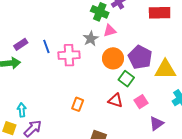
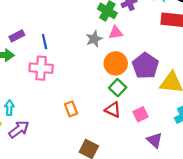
pink cross: (69, 55) -> (41, 68), moved
green square: (126, 79) -> (118, 88), moved
orange rectangle: (78, 104) -> (71, 109), turned -48
purple triangle: (156, 124) -> (155, 140), turned -49

